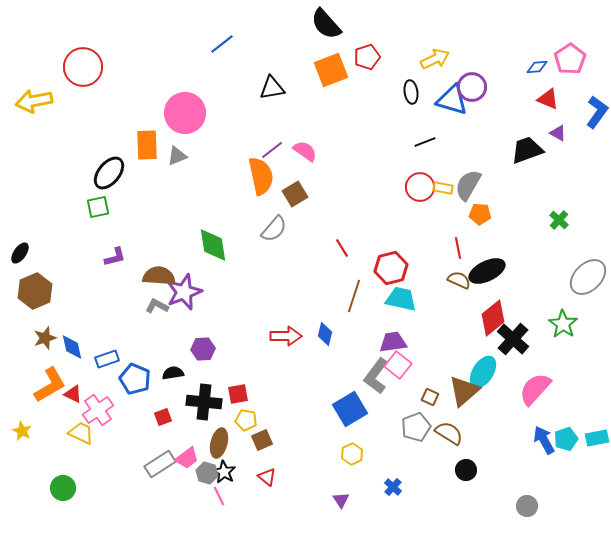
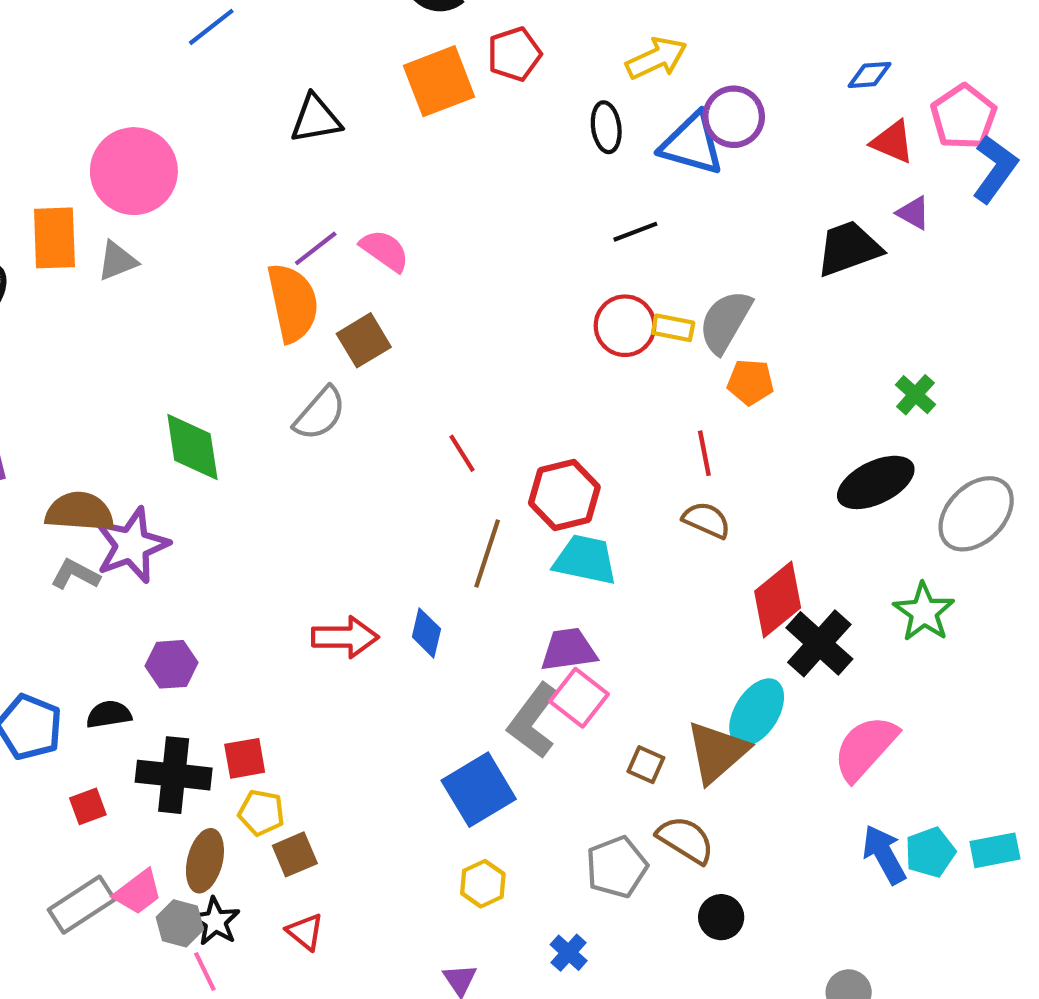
pink pentagon: (570, 59) -> (964, 117), moved
black ellipse: (487, 271) -> (876, 482), moved
gray pentagon: (416, 427) -> (617, 867), moved

